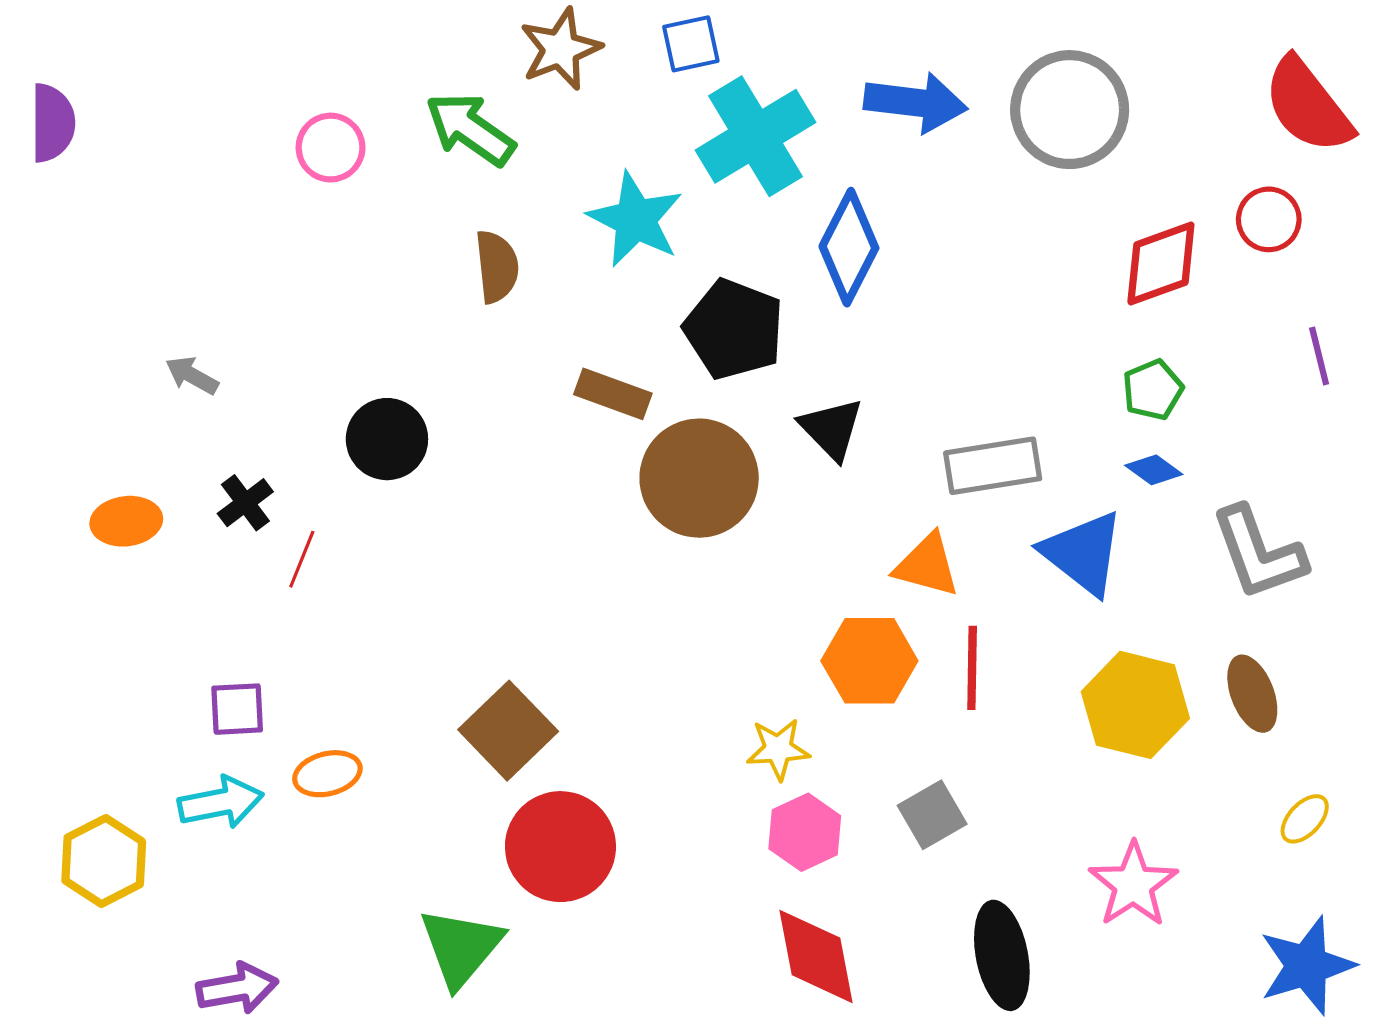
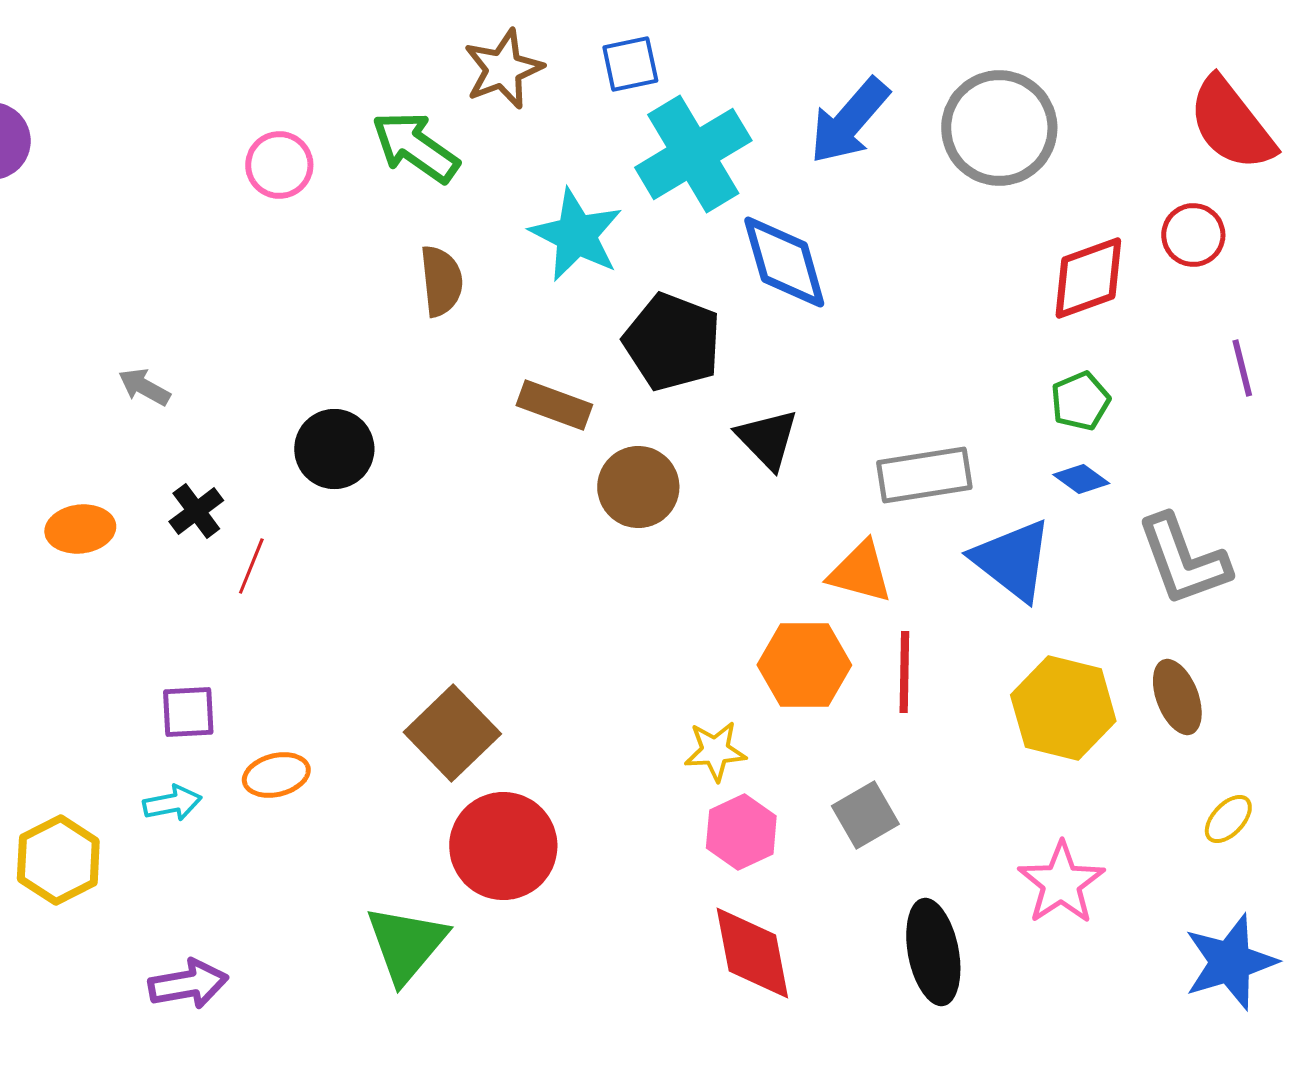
blue arrow: (916, 102) -> (849, 121), turned 124
blue diamond: (849, 247) -> (784, 262), turned -43
brown circle: (699, 478) -> (638, 487), size x0.7
cyan arrow: (221, 802) -> (172, 803), size x0.7

